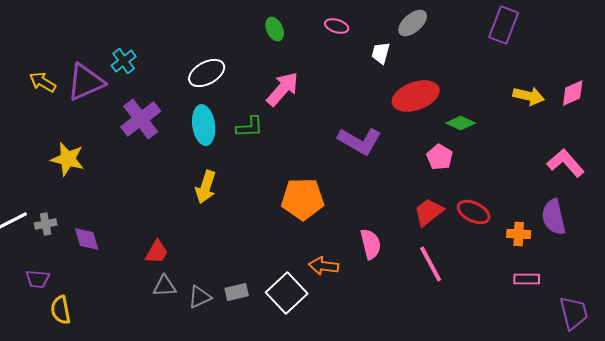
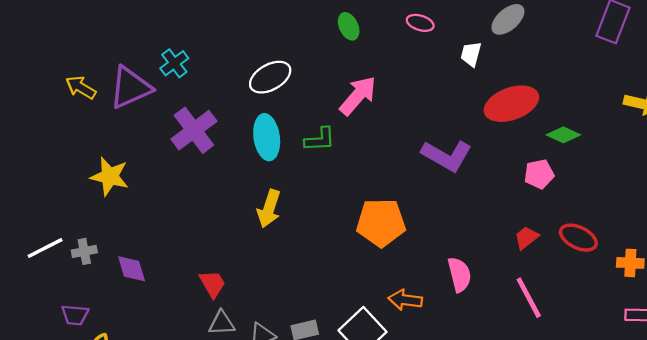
pink pentagon: (440, 157) -> (539, 174), turned 30
red trapezoid: (429, 212) -> (526, 238), size x0.7
red trapezoid: (157, 252) -> (212, 284), turned -60

